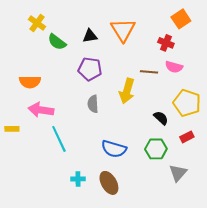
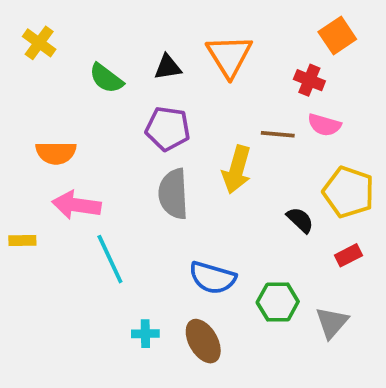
yellow cross: (37, 23) -> (39, 43), moved
gray semicircle: (93, 104) -> (173, 194), size x1.5
green hexagon: (156, 149) -> (278, 302), moved

